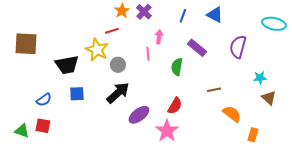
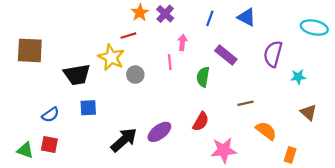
cyan star: (260, 78) -> (298, 77), moved
black arrow: (118, 93) -> (124, 140), moved
pink star: (167, 131) -> (224, 150), moved, turned 30

